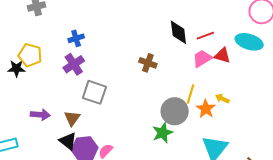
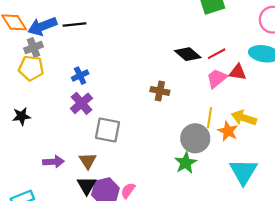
black diamond: (178, 32) -> (188, 54), turned -35
yellow pentagon: (30, 55) -> (31, 68), moved
yellow arrow: (222, 99) -> (244, 118), size x1.6
black triangle: (68, 141) -> (87, 186), turned 30

